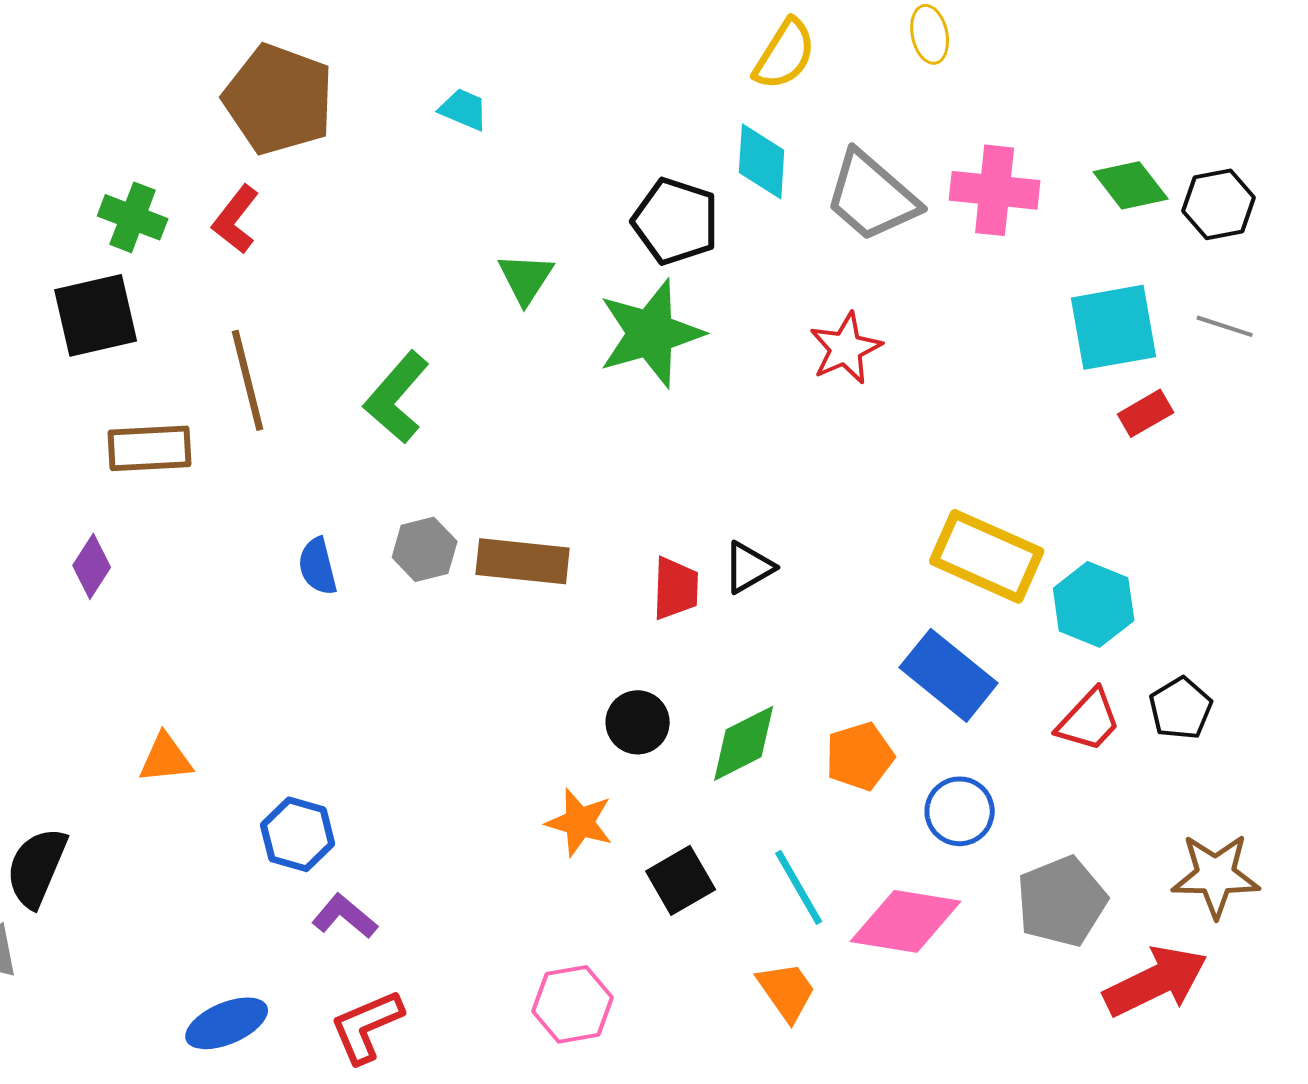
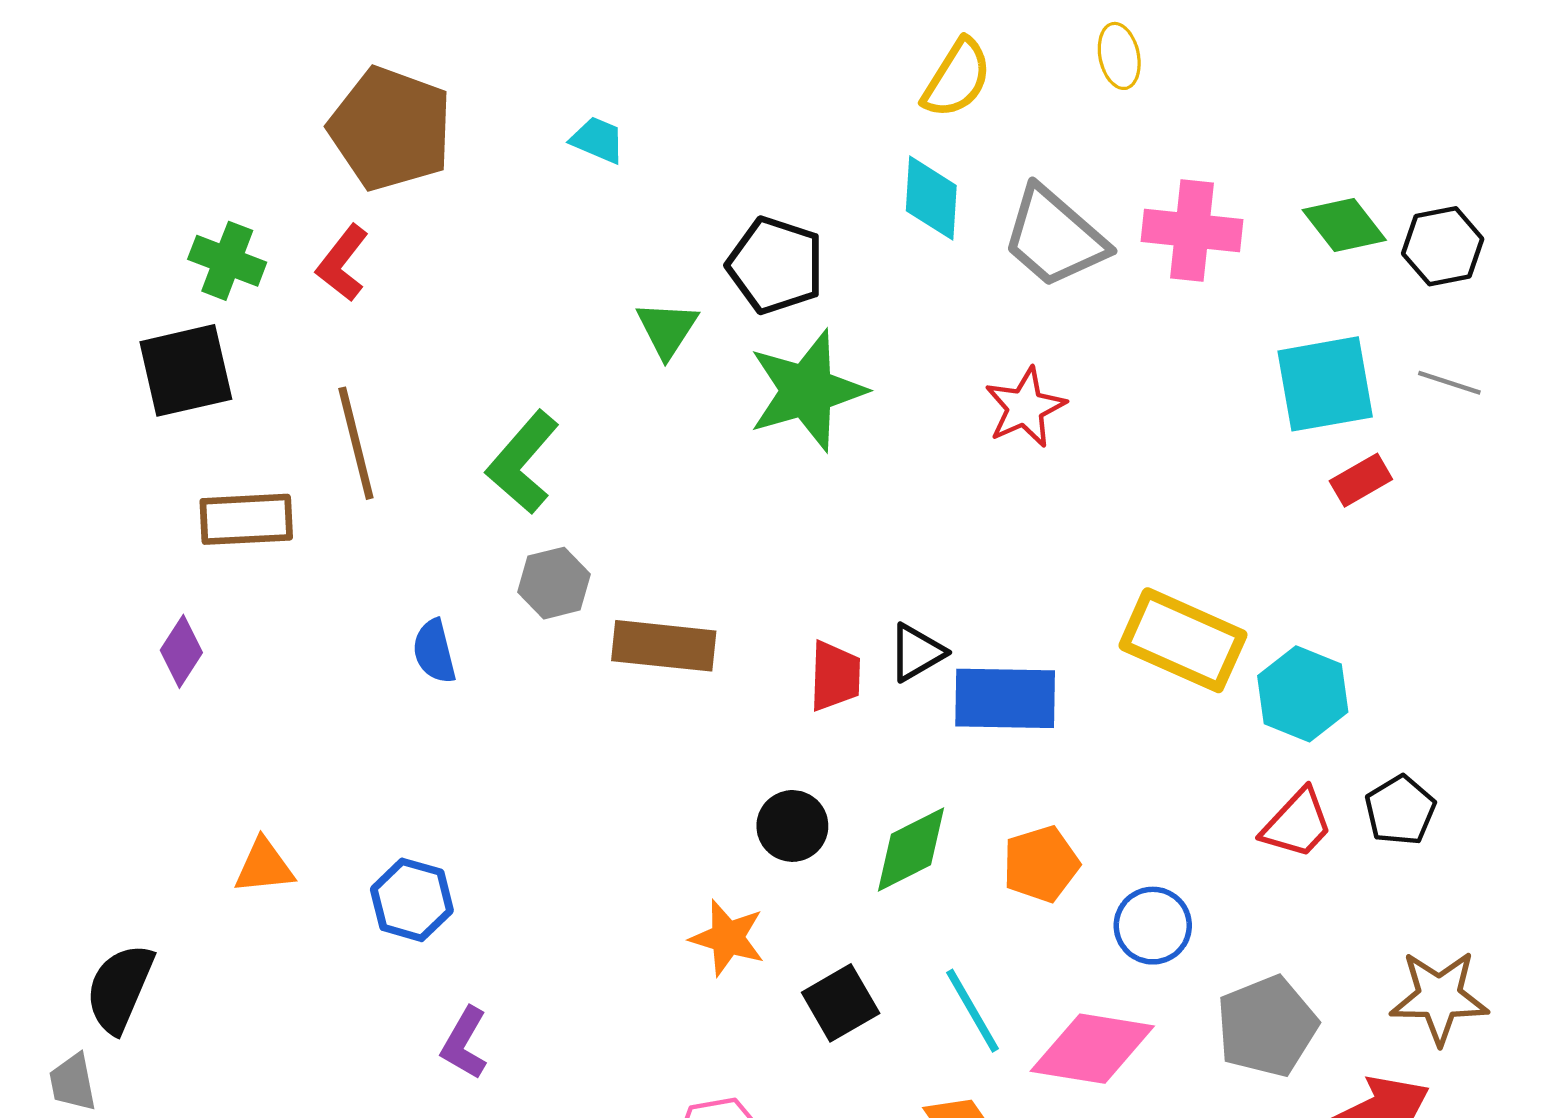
black pentagon: (676, 221) -> (776, 265), moved
gray hexagon: (425, 549) -> (554, 583), moved
blue rectangle: (949, 675) -> (1005, 698), moved, turned -38
blue hexagon: (298, 834) -> (412, 900), moved
purple L-shape: (345, 916) -> (464, 1043), turned -100

